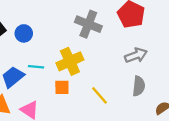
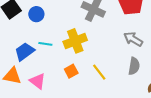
gray arrow: (136, 55) -> (133, 39), turned -132
orange square: (62, 87) -> (71, 71), moved, turned -32

